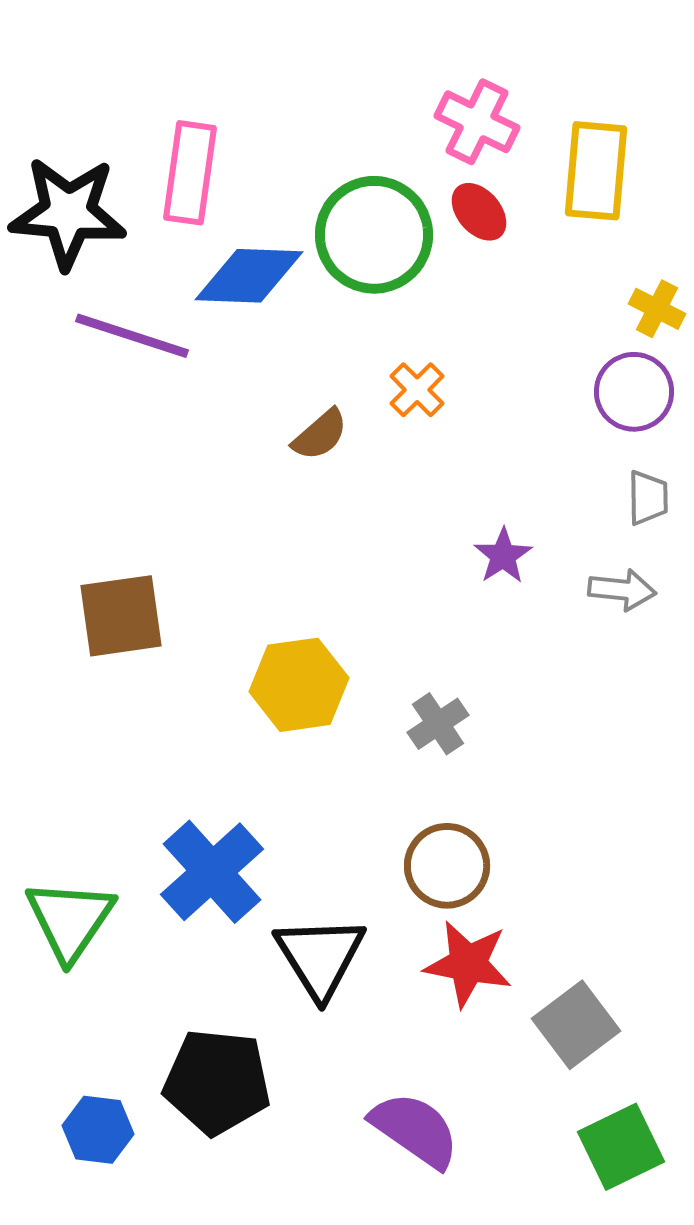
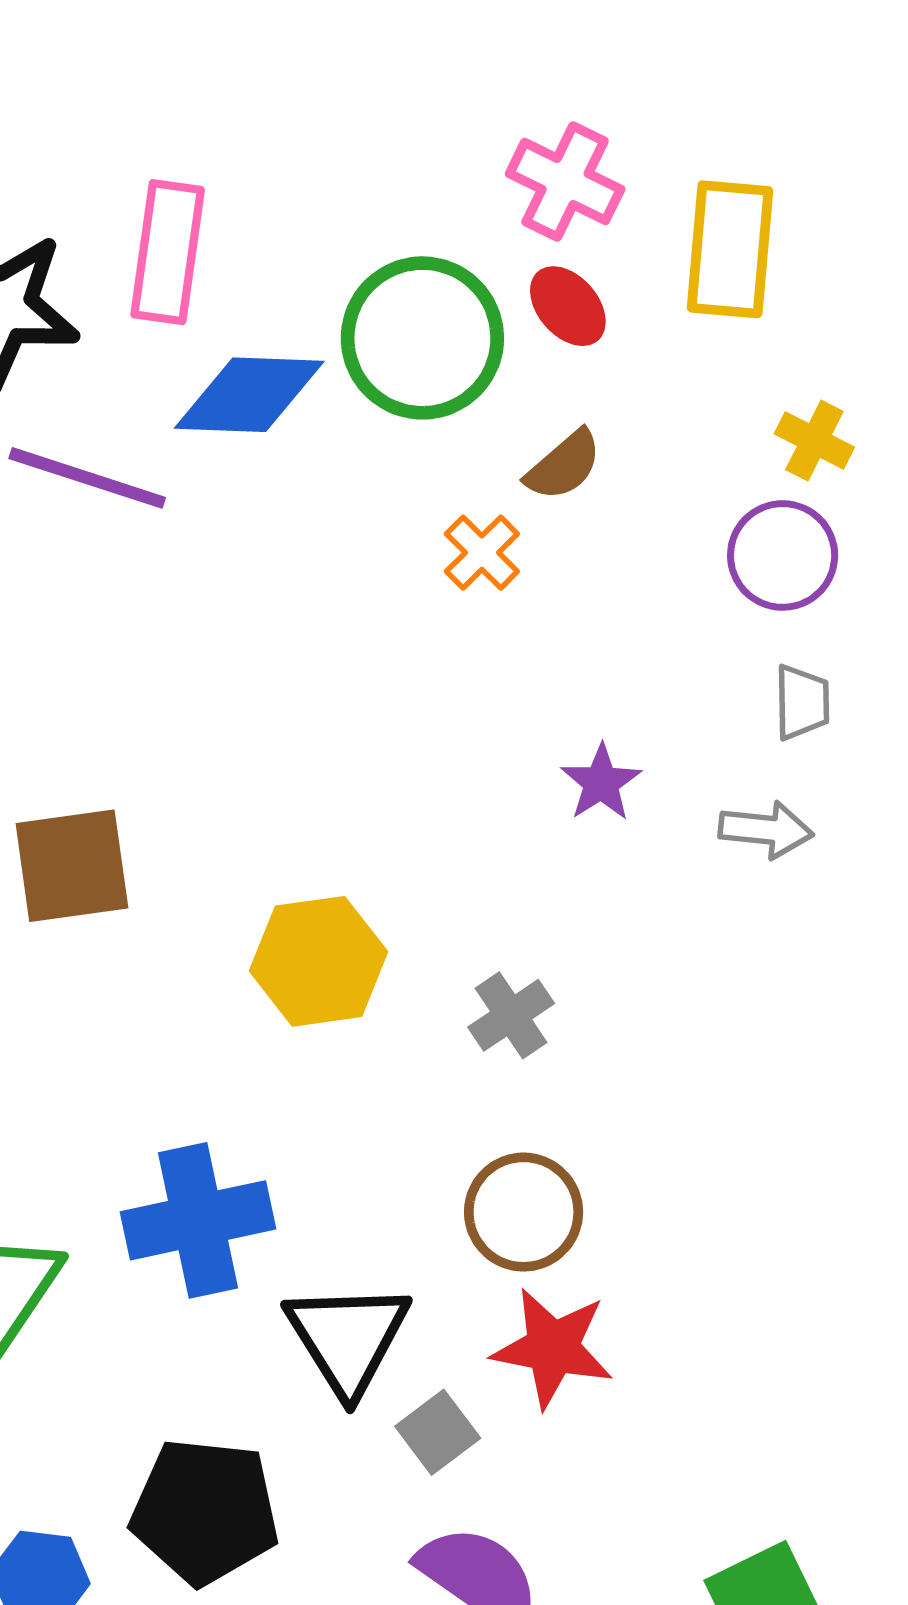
brown semicircle: (320, 435) -> (564, 465), moved
blue cross: (212, 872) -> (198, 1220), turned 30
gray square: (576, 1025) -> (438, 1432), moved, size x0.7

